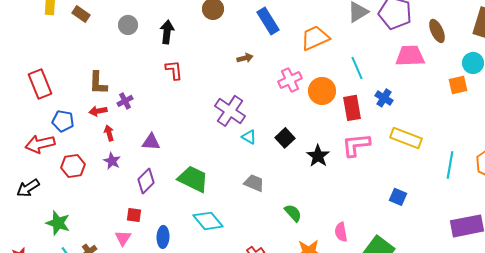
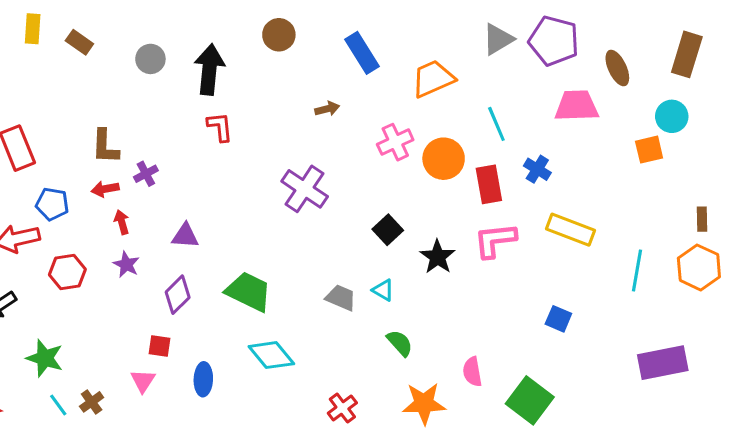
black arrow: (167, 32) -> (209, 70), size x1.4
cyan triangle: (249, 137) -> (383, 290), moved

